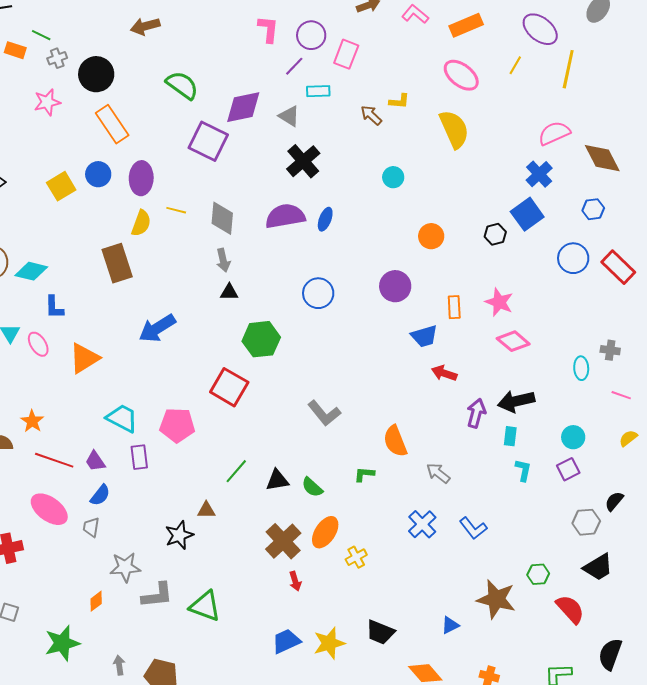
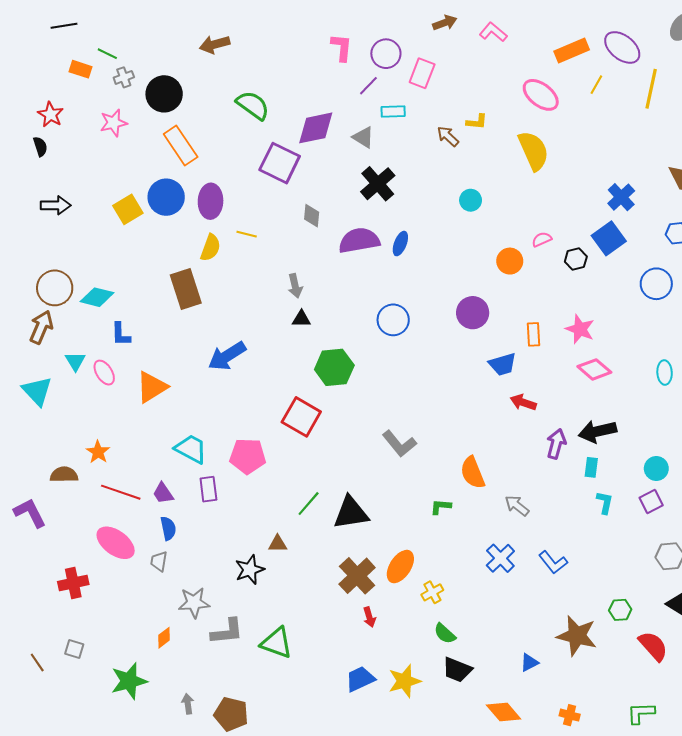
orange rectangle: (466, 25) -> (572, 51), moved
pink semicircle: (554, 133) -> (542, 239), moved, size x0.6
blue circle: (98, 174) -> (166, 197), size x1.4
gray diamond: (222, 218) -> (312, 216), moved, size x0.7
cyan ellipse: (581, 368) -> (665, 373), moved
black triangle: (277, 480) -> (351, 513), size x1.5
green semicircle: (312, 487) -> (445, 634), moved
blue semicircle: (100, 495) -> (168, 528), turned -50

